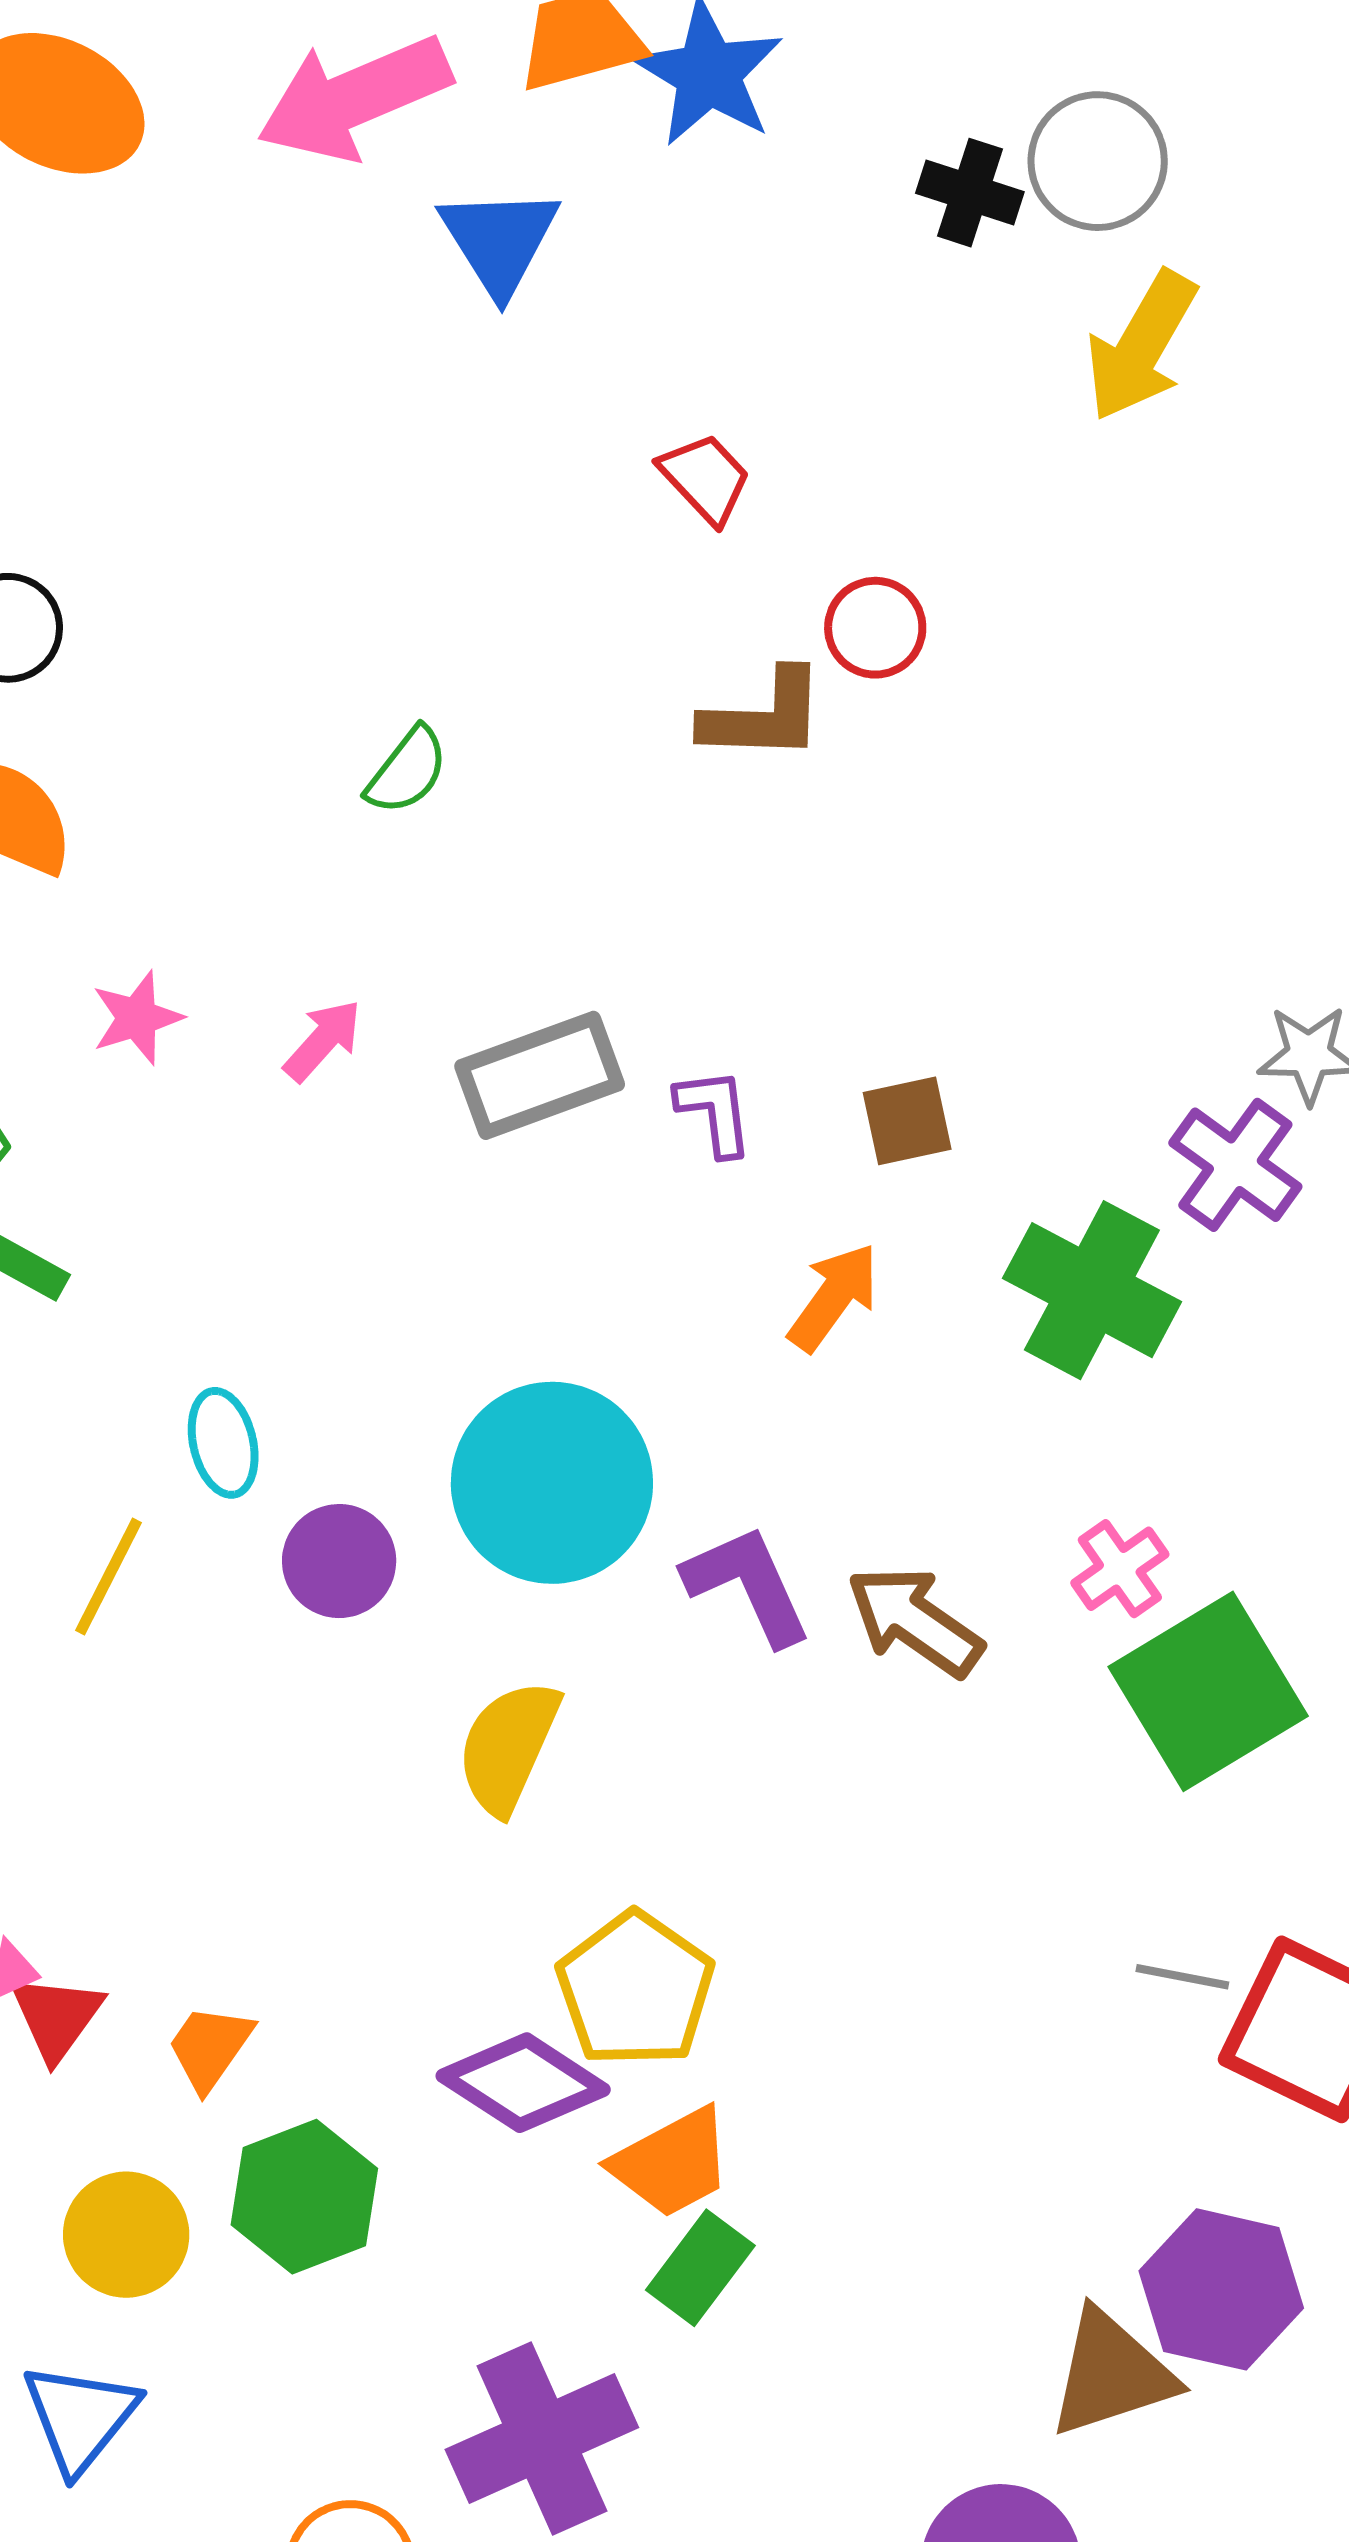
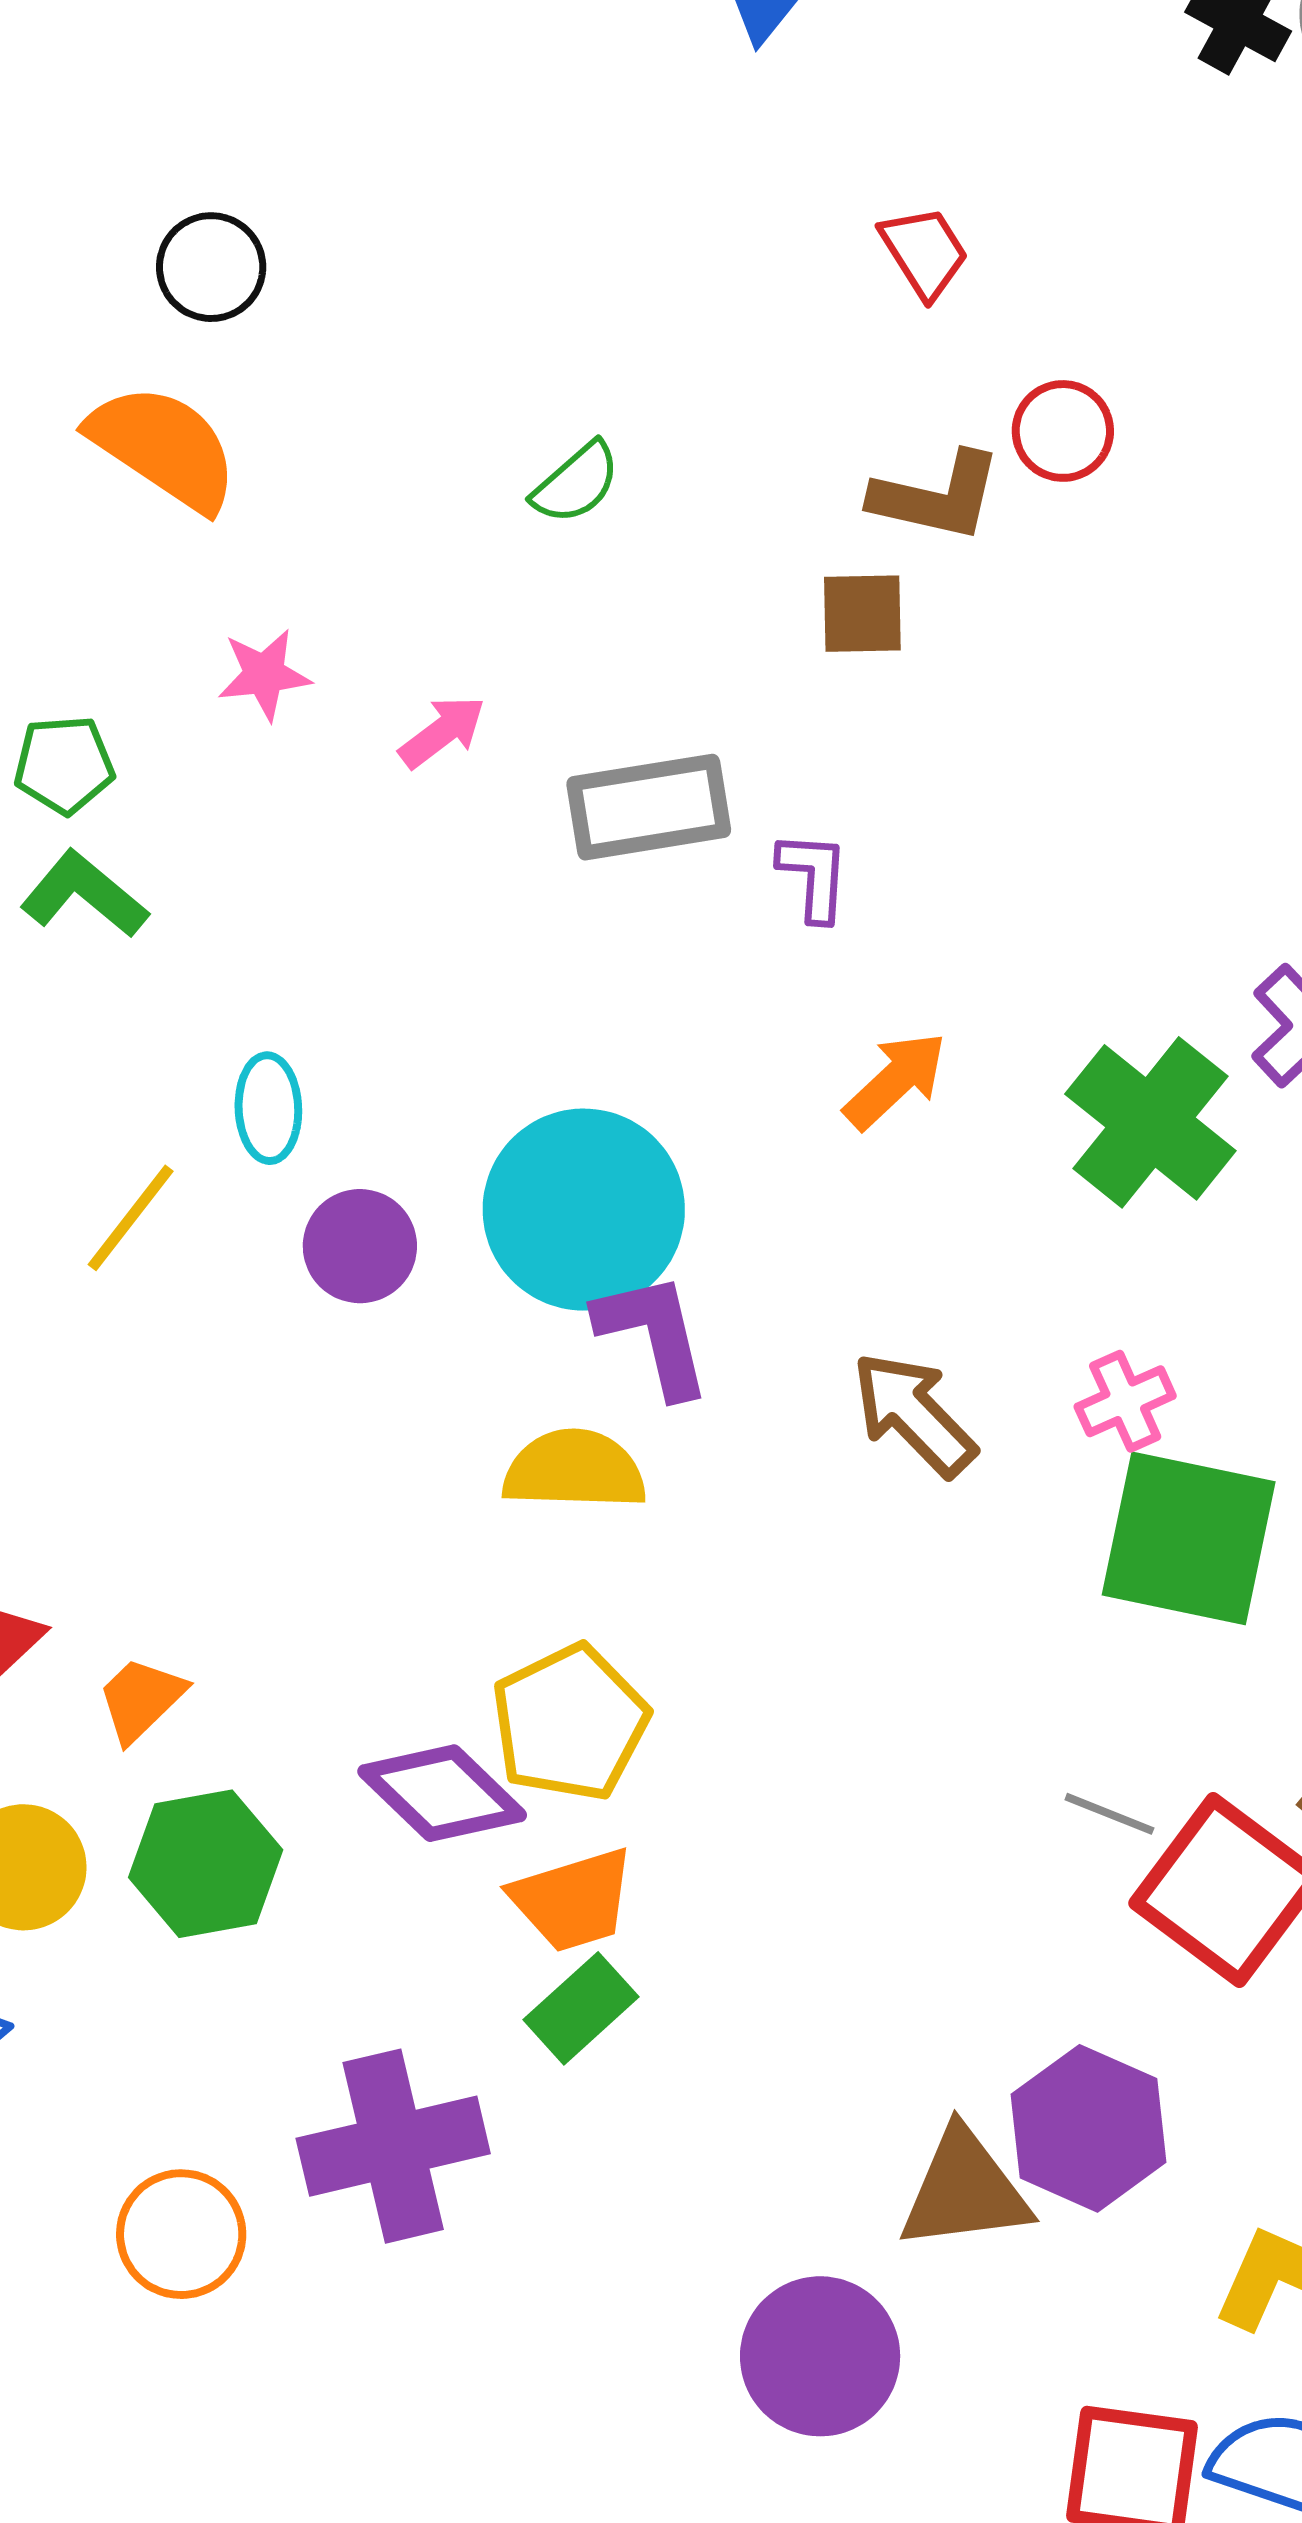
brown square: (907, 1121) -> (862, 614), moved
purple L-shape: (748, 1585) -> (654, 1334), moved
green square: (1208, 1691) -> (1189, 1538), turned 32
yellow semicircle: (508, 1747) -> (574, 1470), moved, turned 57

